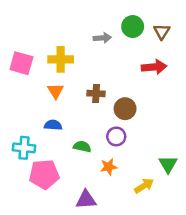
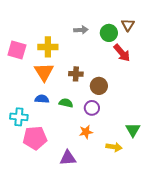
green circle: (133, 27) -> (109, 33), moved
red arrow: (154, 67) -> (122, 53), turned 54
orange triangle: (56, 91) -> (44, 72), size x1.5
green semicircle: (82, 147) -> (66, 103), moved
yellow arrow: (144, 186) -> (114, 147), turned 42

